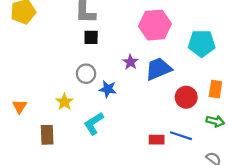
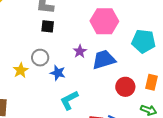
yellow star: (64, 102) -> (21, 70), moved
cyan L-shape: (94, 123) -> (69, 100), moved

